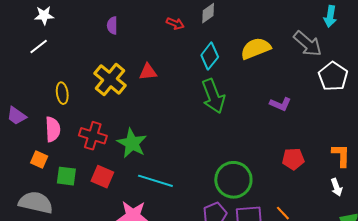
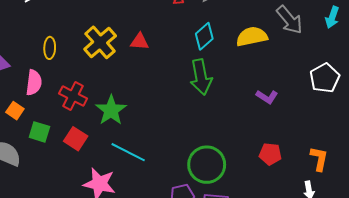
gray arrow: (308, 44) -> (289, 20), moved

